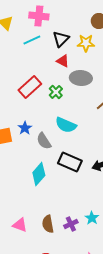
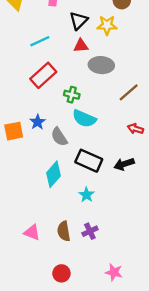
cyan line: (32, 40) -> (40, 41), moved
red triangle: (63, 61) -> (81, 46), turned -32
green cross: (56, 92) -> (72, 95), moved, turned -32
cyan star: (92, 218) -> (87, 195), moved

